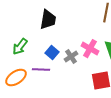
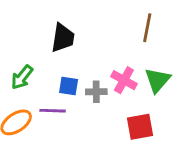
blue square: (52, 53) -> (69, 86), turned -32
gray cross: (71, 57) -> (96, 92), turned 32

